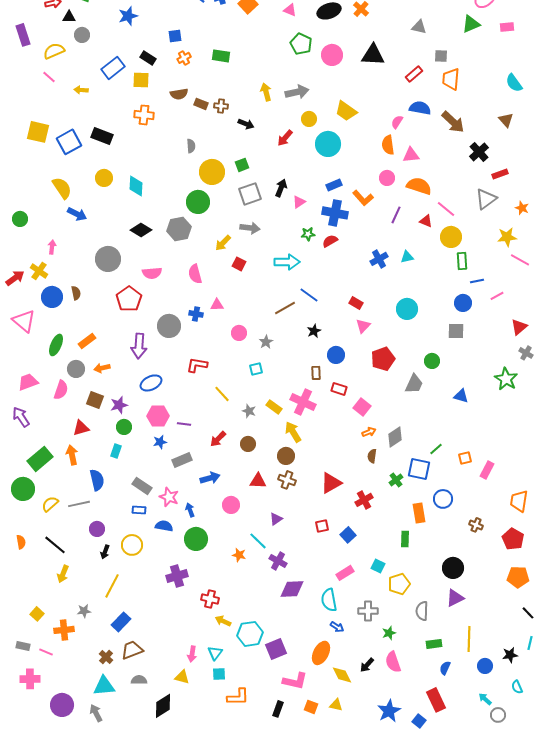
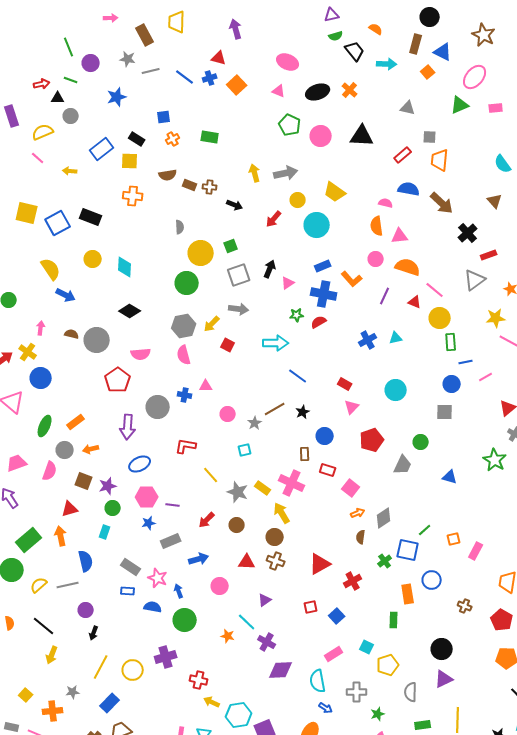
pink semicircle: (397, 122) -> (386, 203), turned 72
gray hexagon: (179, 229) -> (184, 326), moved
brown semicircle: (76, 293) -> (72, 334), moved, turned -64
brown line: (285, 308) -> (275, 409), moved
gray star: (249, 411) -> (238, 492), size x1.5
yellow circle: (132, 545) -> (133, 670), moved

